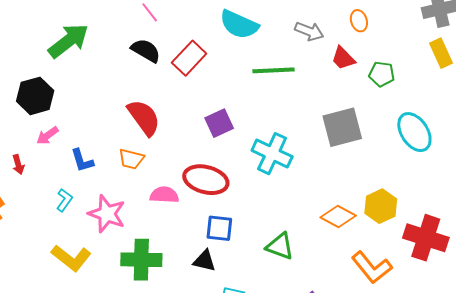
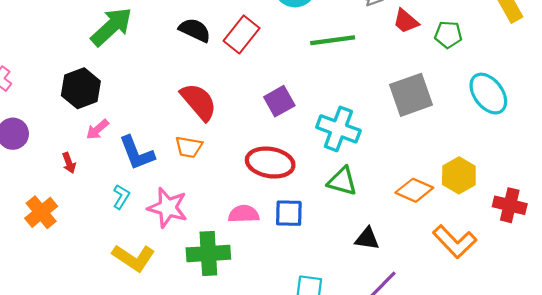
blue L-shape: (82, 160) -> (137, 153), size x1.4
pink semicircle: (164, 195) -> (244, 214), moved
red cross: (426, 238) -> (510, 205), size x0.7
green triangle: (280, 246) -> (342, 181), moved
black triangle: (204, 261) -> (367, 239), moved

